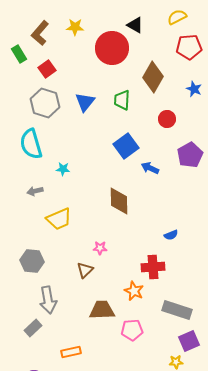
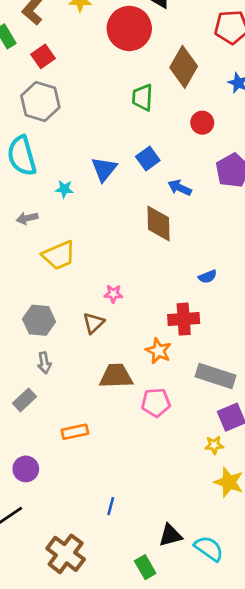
blue triangle: (85, 102) -> (104, 169), moved
blue square: (126, 146) -> (148, 158), size x0.7
brown diamond: (119, 201) -> (158, 223), moved
gray hexagon: (32, 261) -> (39, 320), moved
gray arrow: (48, 300) -> (44, 363), size x0.6

